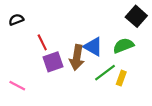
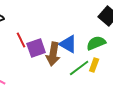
purple square: (53, 62) -> (36, 48), moved
yellow rectangle: (121, 78) -> (94, 65), moved

